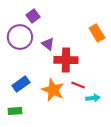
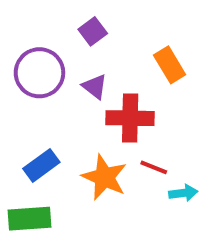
purple square: (33, 16) -> (93, 31), moved
orange rectangle: (97, 33) -> (170, 65), moved
green rectangle: (15, 111) -> (30, 219), size x1.5

